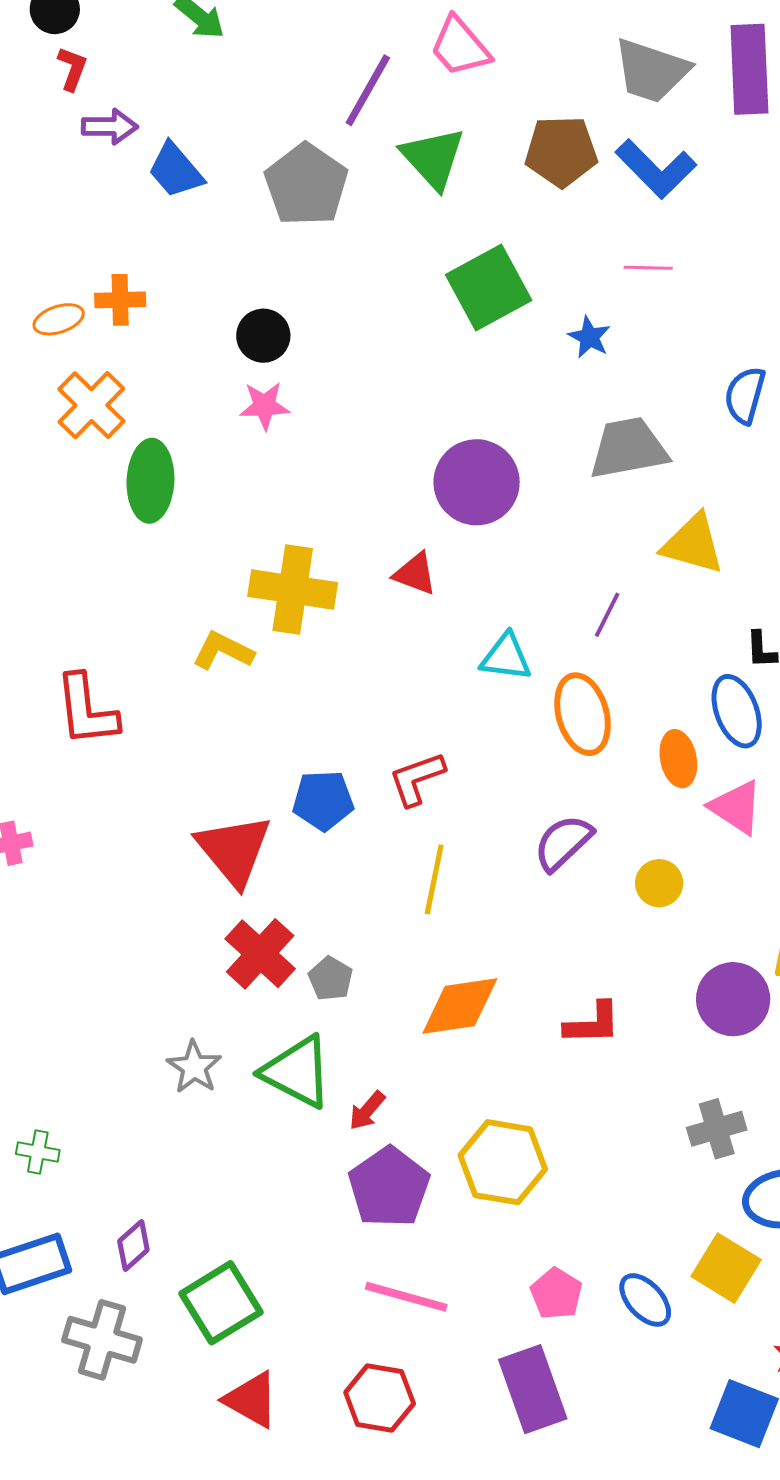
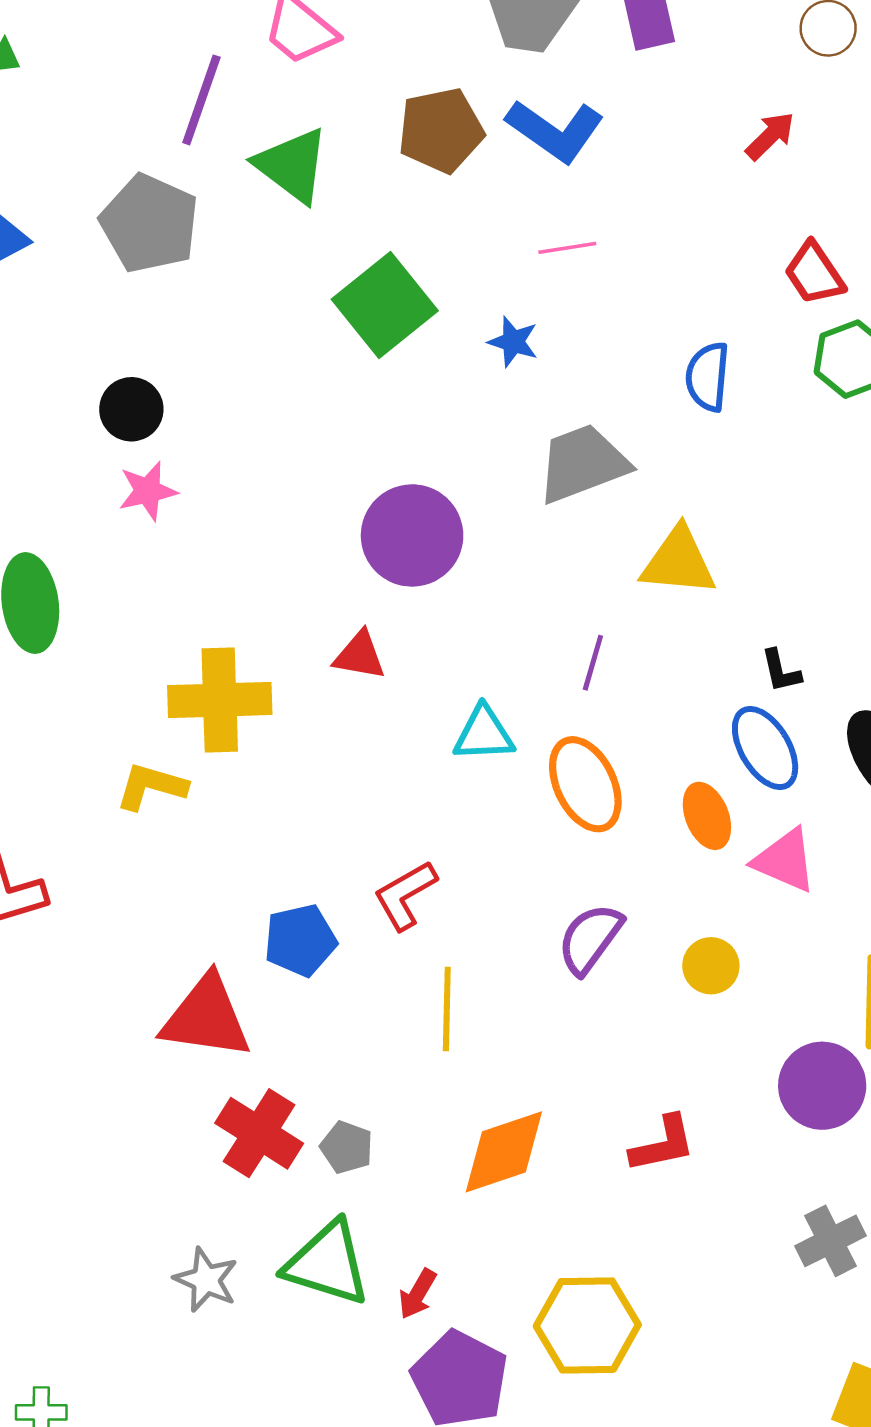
red triangle: (234, 850) -> (206, 1017), turned -32

